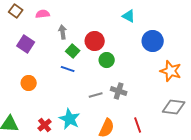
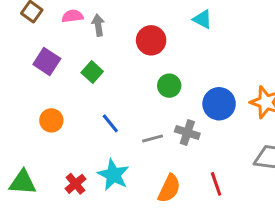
gray arrow: (63, 32) -> (98, 25), moved
red circle: (95, 41) -> (151, 40), moved
blue circle: (153, 41) -> (219, 104), moved
green square: (73, 51) -> (92, 72), moved
blue line: (68, 69) -> (110, 123), moved, turned 32

